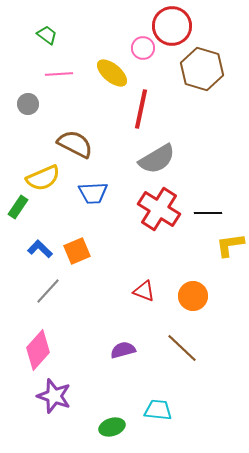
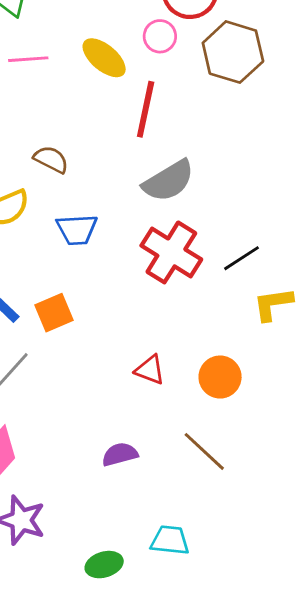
pink circle: (143, 48) -> (160, 36), moved
brown semicircle: (75, 144) -> (51, 159), size x0.7
black line: (208, 213) -> (242, 258), turned -32

